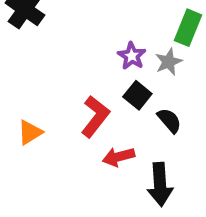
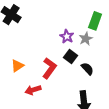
orange triangle: (30, 132) -> (17, 66), moved
red arrow: (118, 157) -> (33, 90), moved

